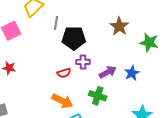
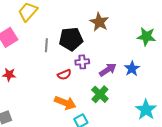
gray line: (56, 23) -> (46, 45), moved
brown star: (119, 26) -> (99, 22), moved
green cross: (98, 96) -> (100, 94), turned 30

